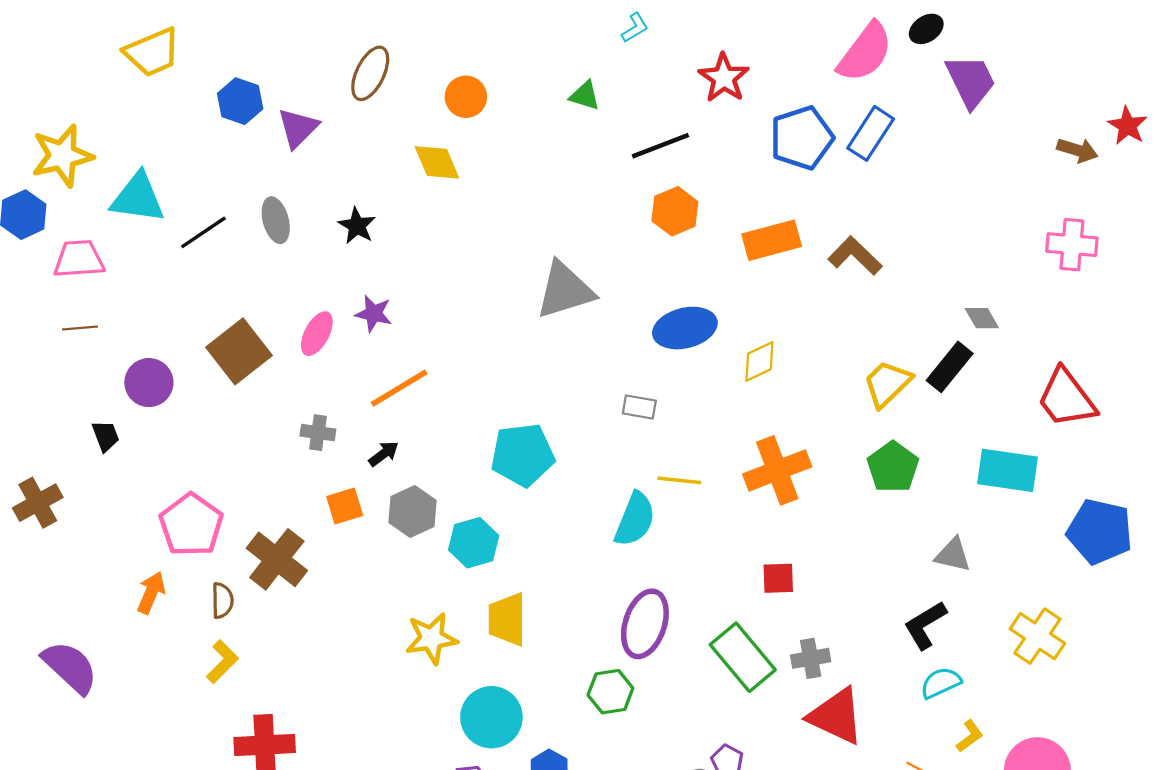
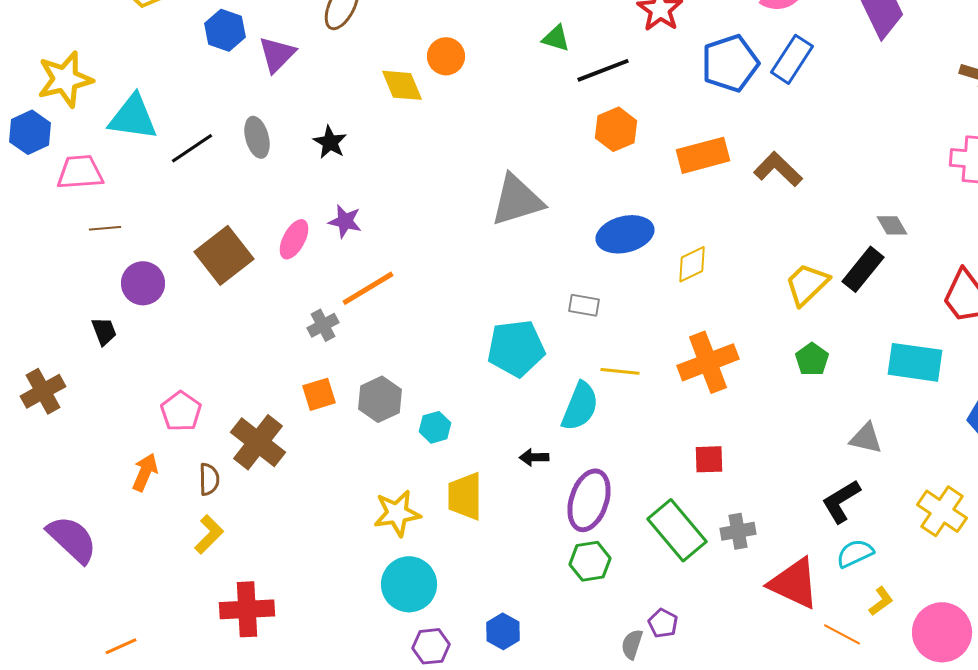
green triangle: (585, 96) -> (556, 38), moved
orange circle: (466, 97) -> (446, 56), moved
brown line: (80, 328) -> (105, 228), moved
gray cross: (318, 433) -> (323, 325), moved, turned -36
black arrow: (384, 454) -> (534, 457), moved, turned -144
cyan pentagon: (523, 455) -> (516, 348), moved
green pentagon: (893, 467) -> (812, 359), size x0.7
pink pentagon: (191, 525) -> (181, 411), size x0.7
cyan hexagon: (474, 543) -> (435, 427), size x0.7
green hexagon: (610, 692) -> (590, 561), moved
red triangle: (836, 716) -> (794, 583), moved
cyan circle: (491, 717) -> (409, 584), moved

